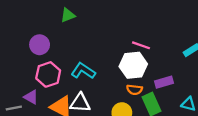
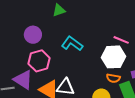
cyan L-shape: (83, 71) -> (72, 44), moved
purple triangle: (31, 97) -> (23, 80), size x1.5

